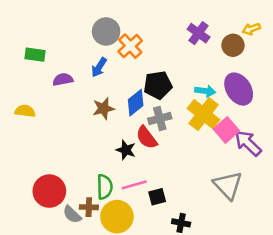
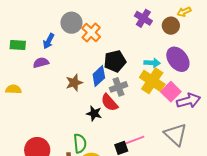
blue arrow: (99, 67) -> (49, 41), moved
purple arrow: (248, 143) -> (188, 101), turned 125
pink line: (134, 185) -> (135, 140), moved

